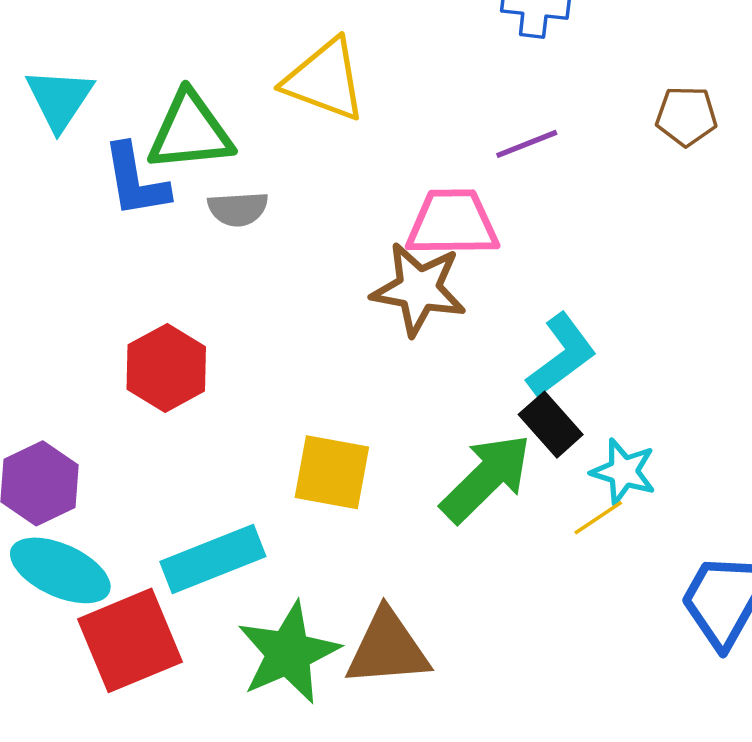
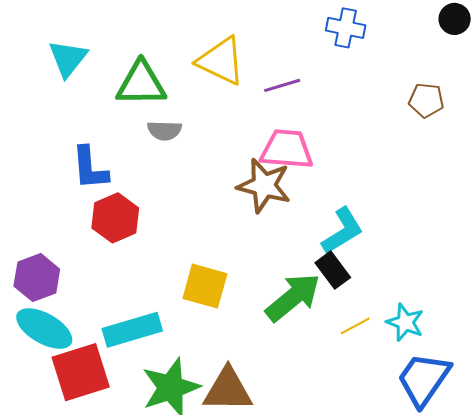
purple line: (527, 144) -> (282, 85), moved
blue L-shape: (136, 181) -> (90, 168), moved
cyan star: (623, 472) -> (405, 322), moved

